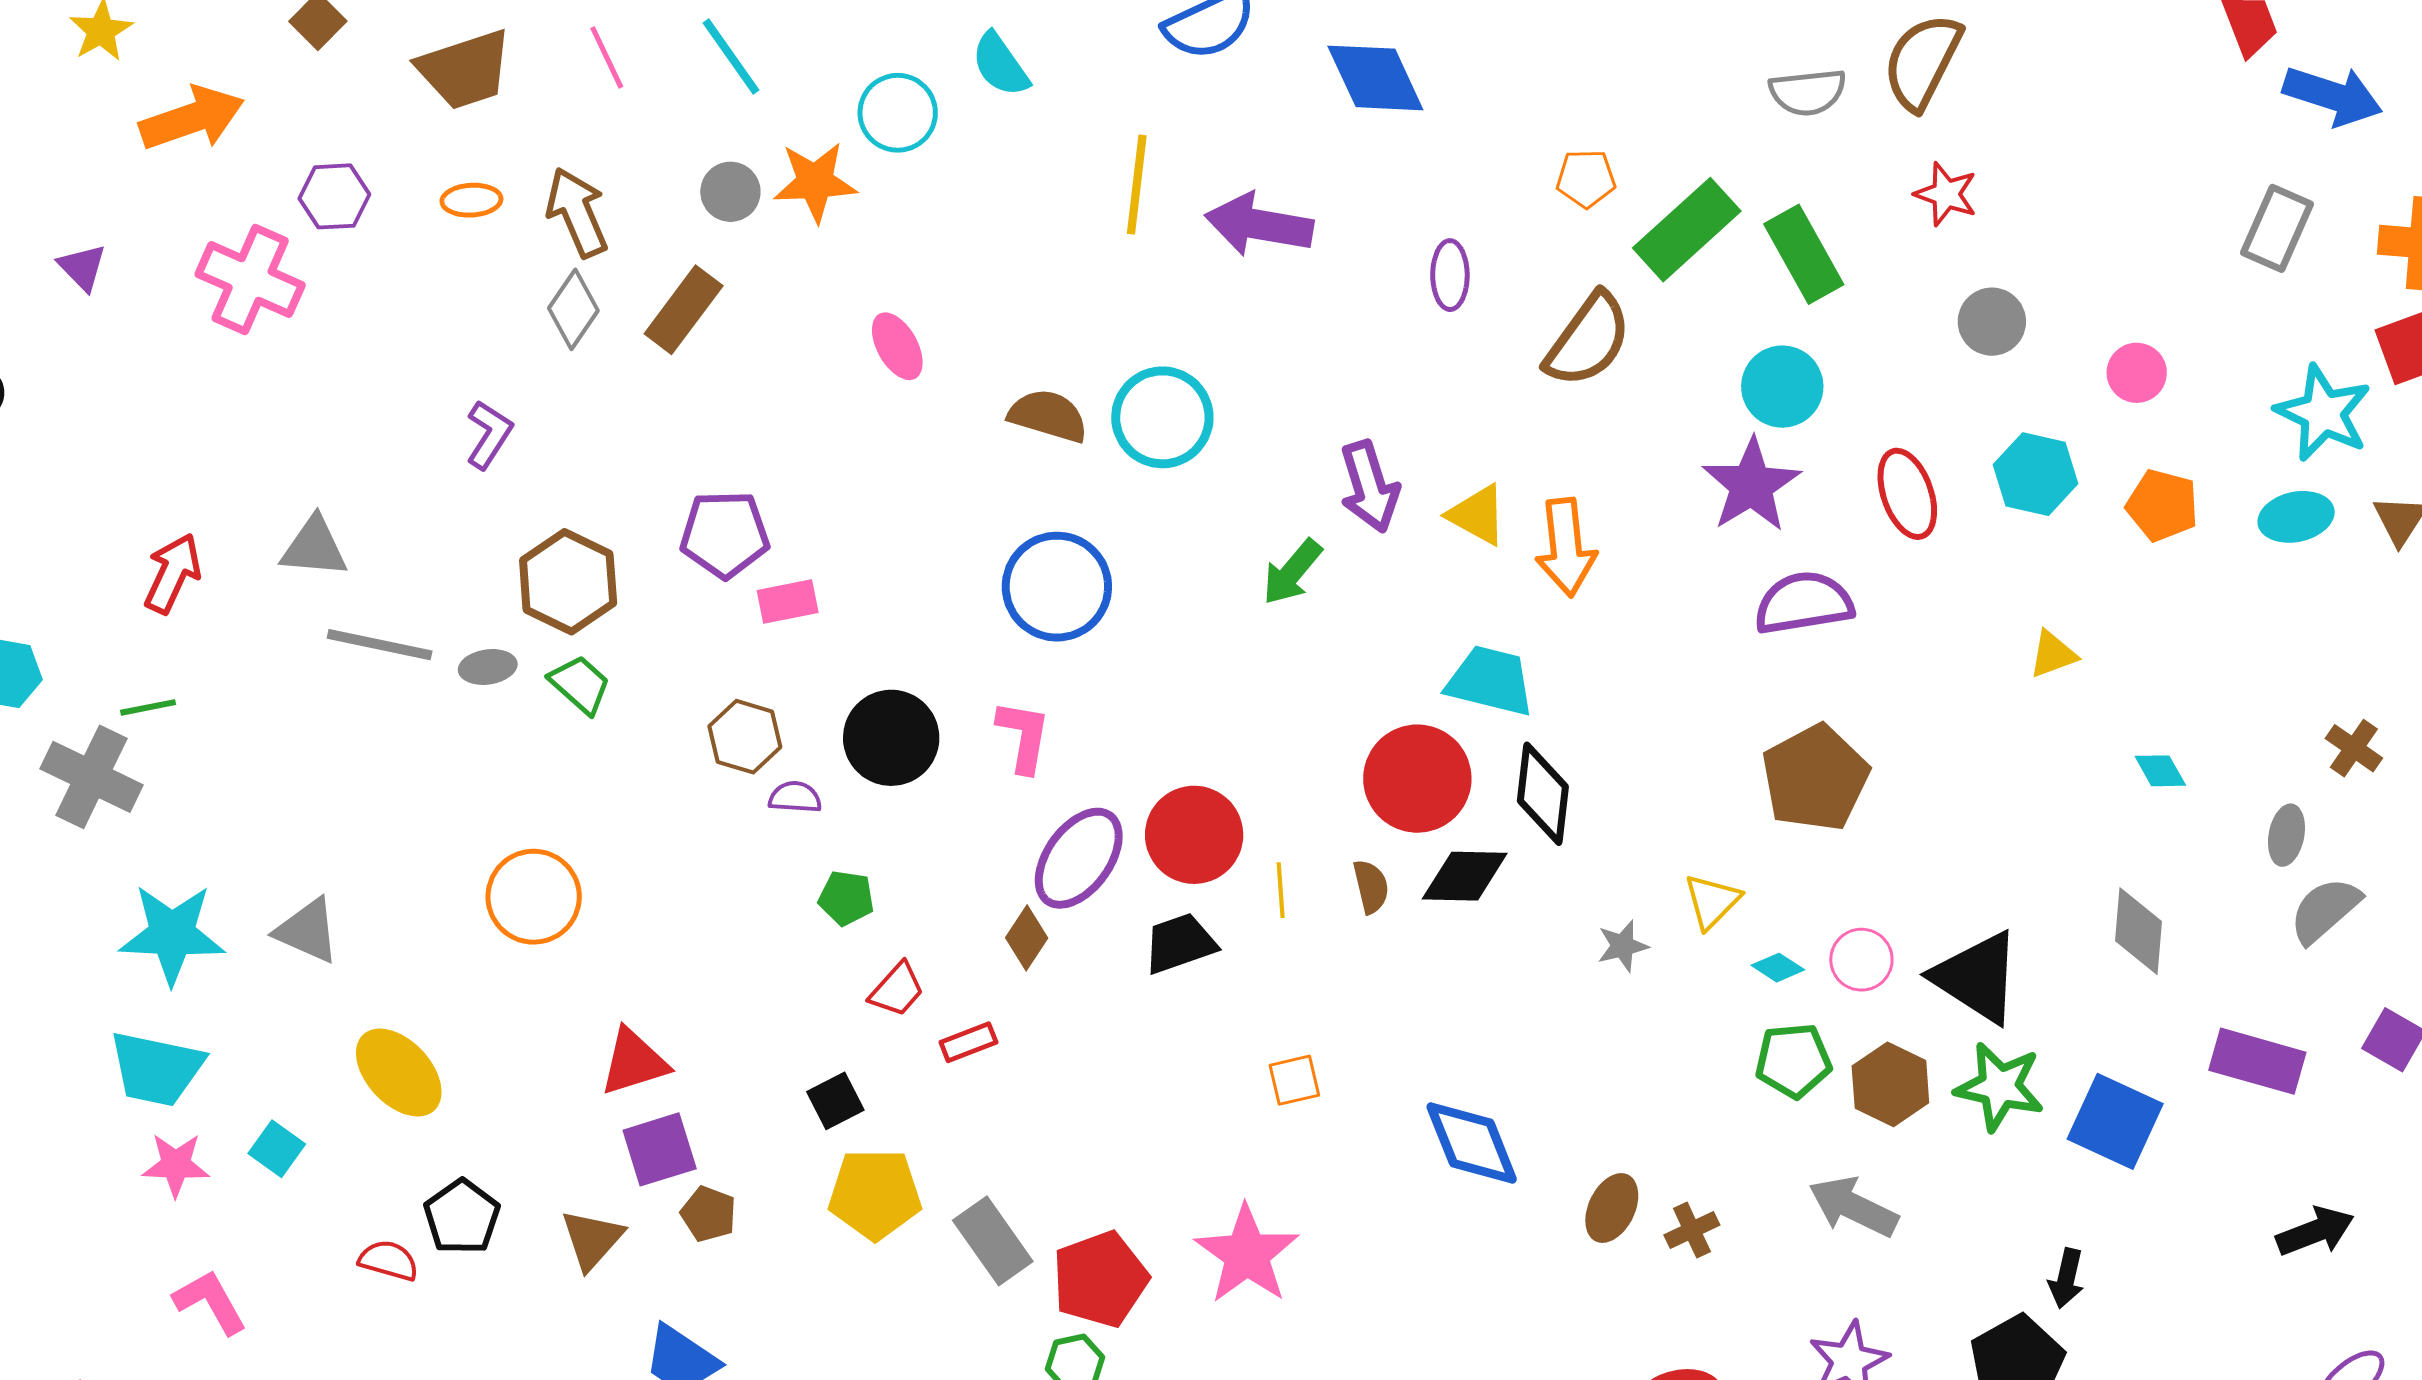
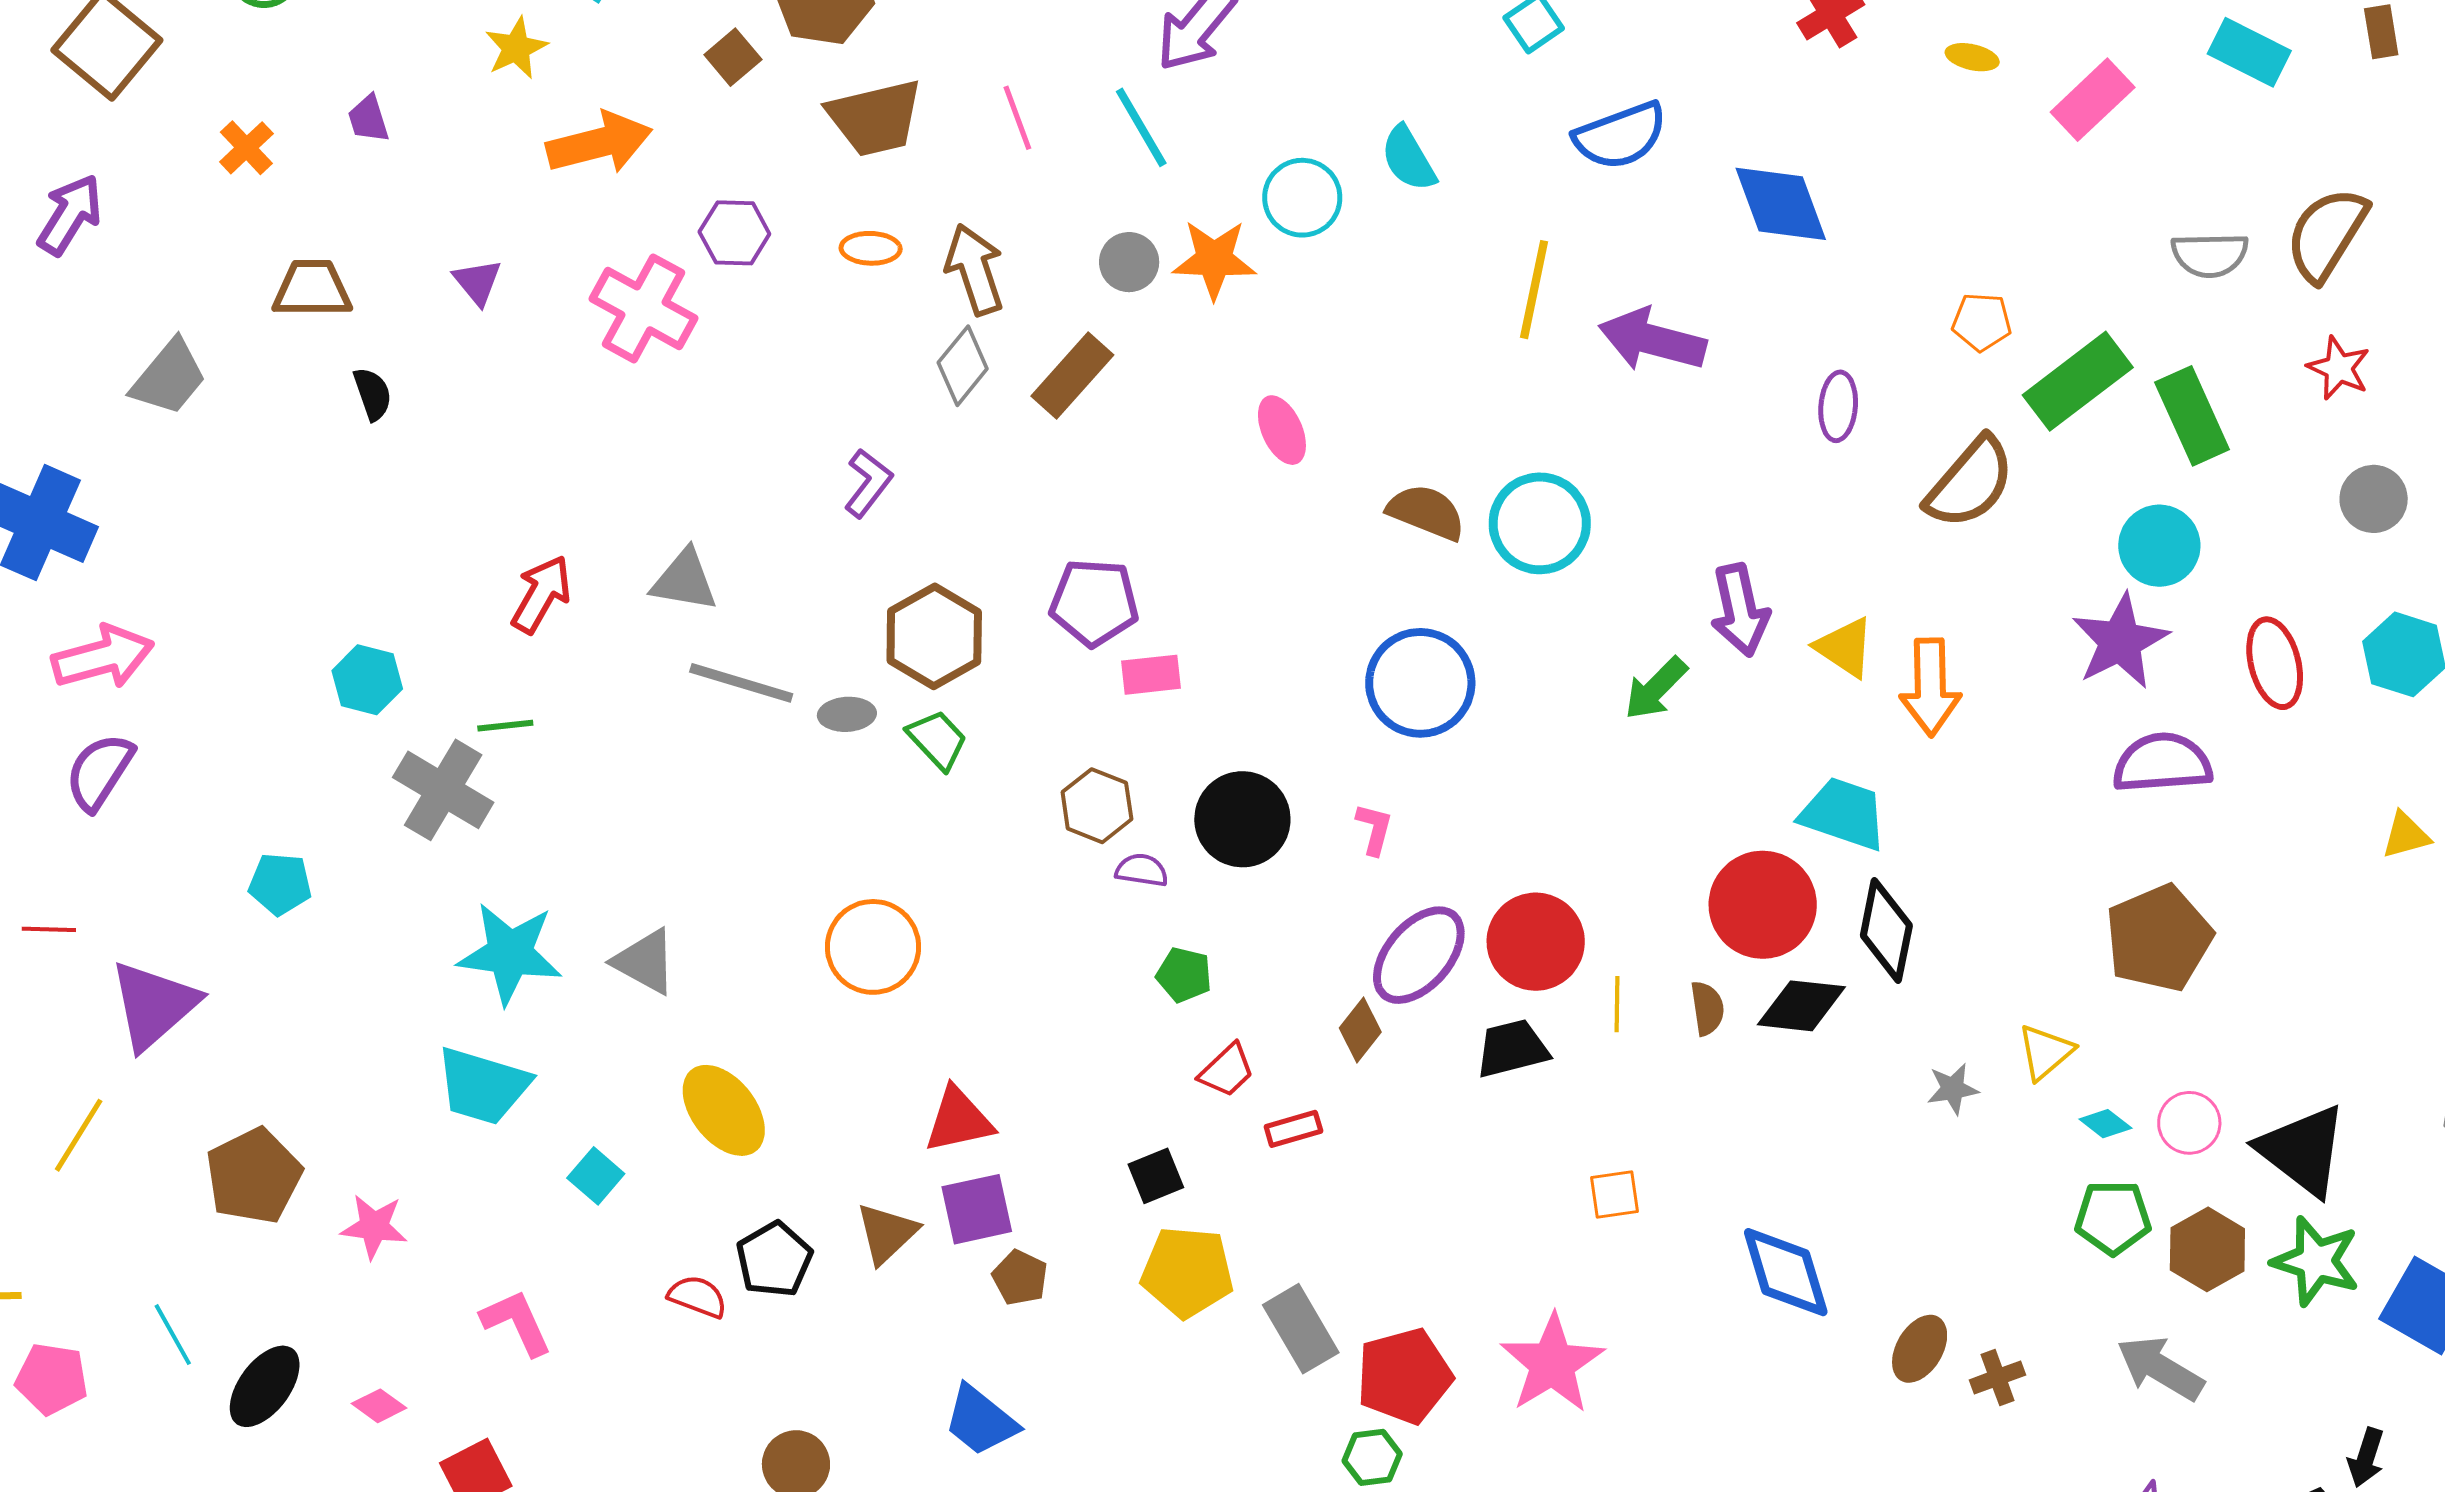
pink L-shape: (1024, 736) -> (1374, 829), size x0.7
pink star: (176, 1165) -> (374, 1227), moved
brown triangle: (592, 1239) -> (887, 1233), moved

